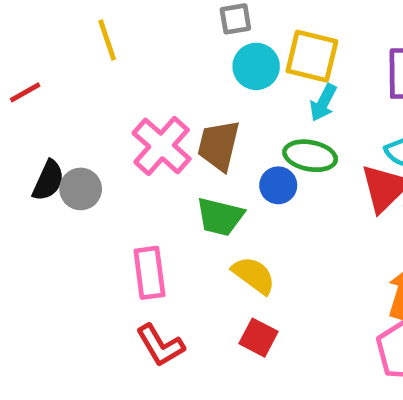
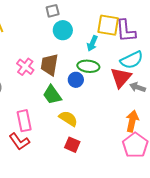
yellow square: (312, 56) -> (108, 25), moved
pink cross: (162, 146) -> (25, 67), size x0.7
green trapezoid: (220, 217) -> (52, 95), turned 45
red L-shape: (160, 345) -> (19, 142), moved

